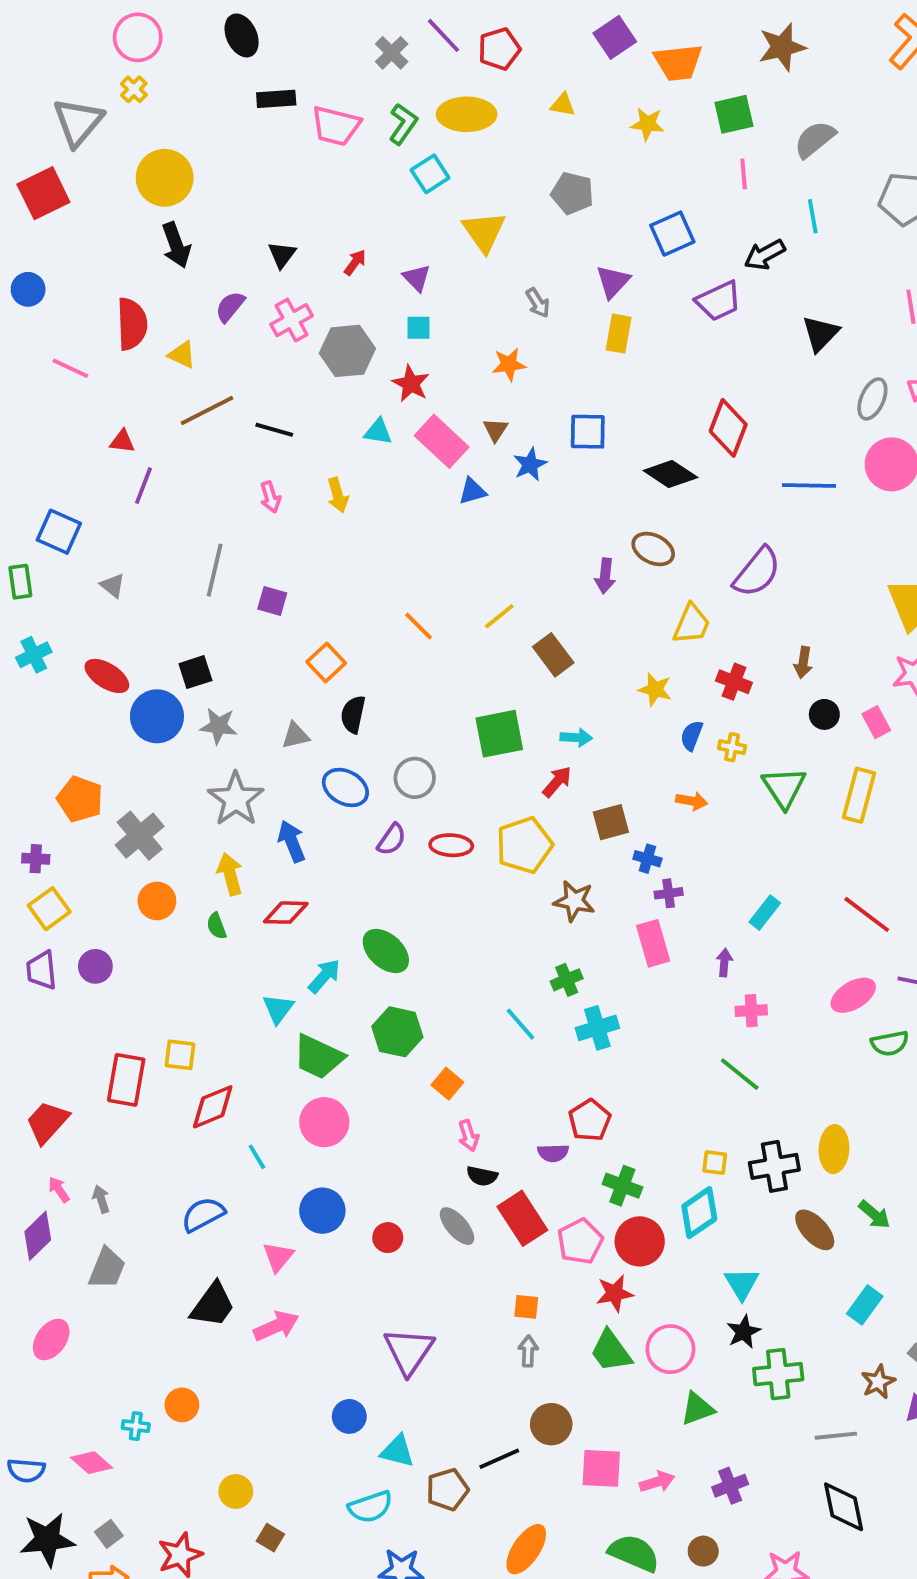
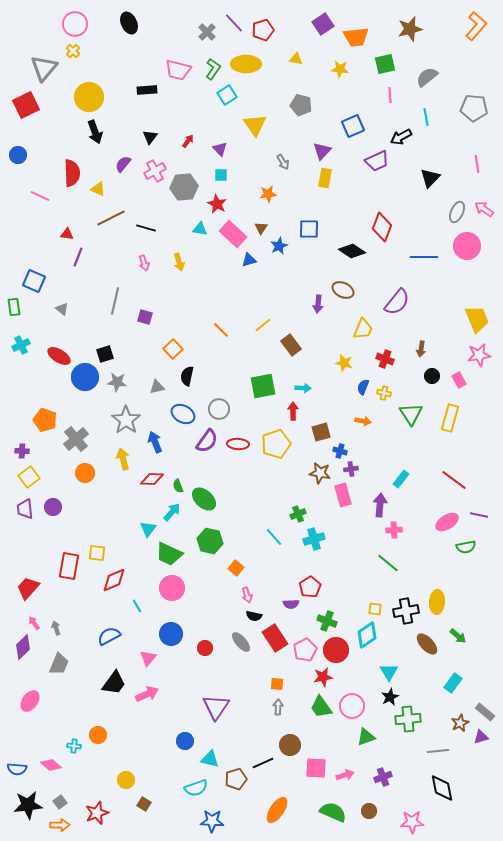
black rectangle: (276, 99) -> (147, 90), moved
red arrow: (557, 782) -> (293, 411), turned -42
purple semicircle: (392, 839) -> (207, 441), size x1.4
brown star: (574, 901) -> (320, 473), moved
green semicircle: (217, 926) -> (178, 486), moved
purple arrow: (724, 963) -> (380, 505), size x1.6

